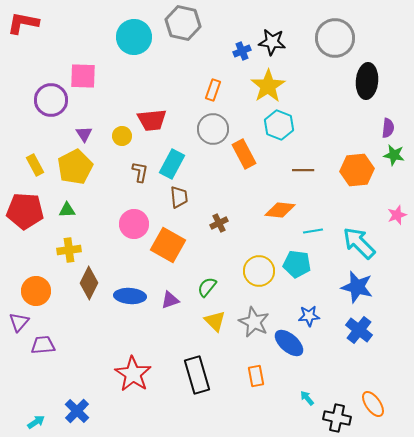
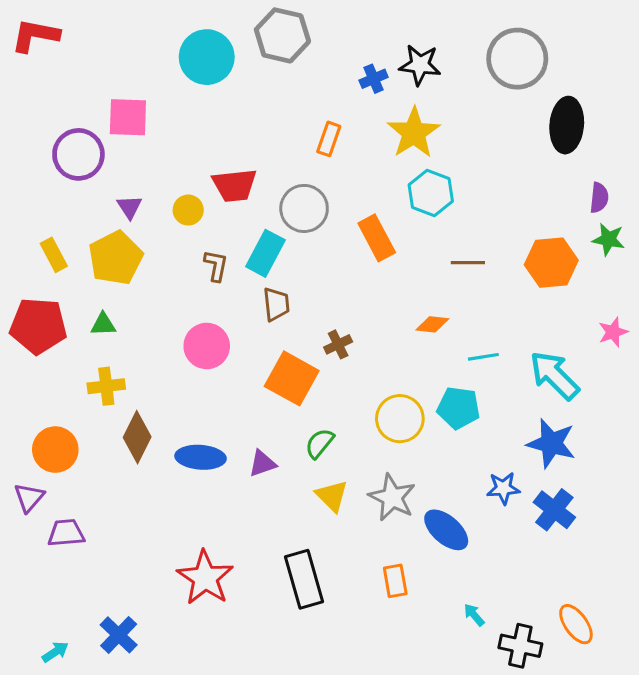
gray circle: (213, 129) -> (304, 208), moved
orange diamond: (280, 210) -> (432, 324), size x0.7
orange square: (168, 245) -> (292, 378), moved
blue star: (309, 316) -> (503, 488), moved

